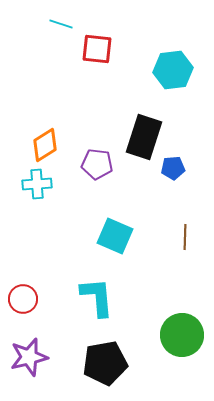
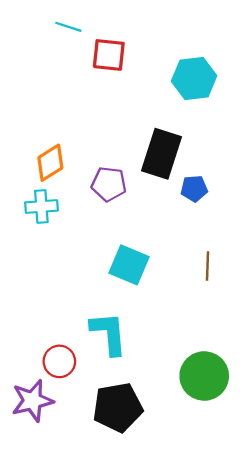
red circle: (23, 299) -> (59, 361), moved

